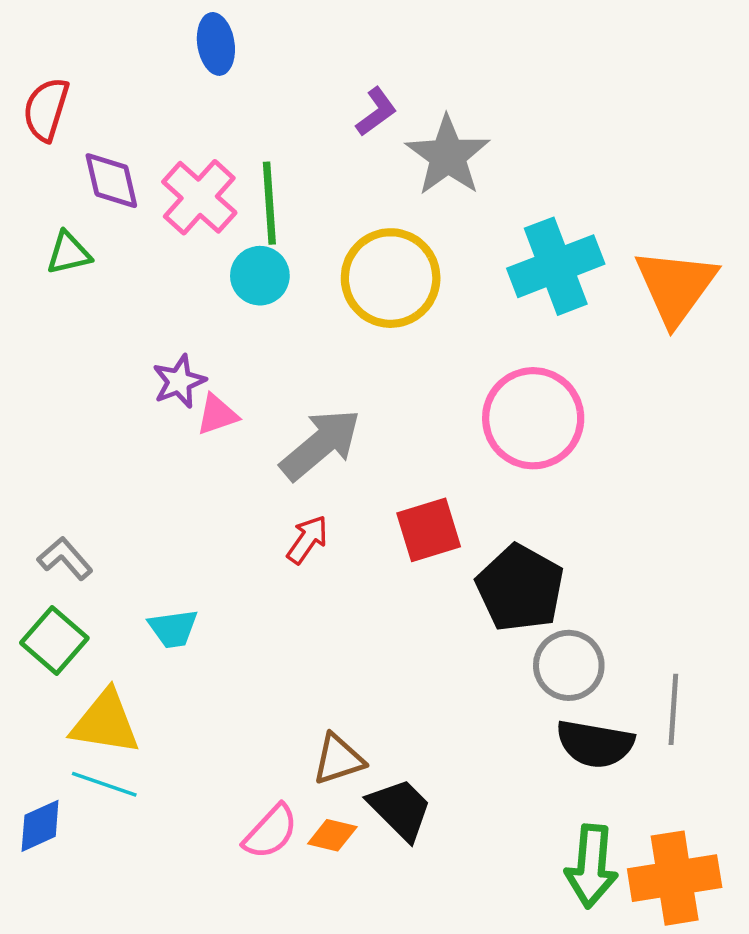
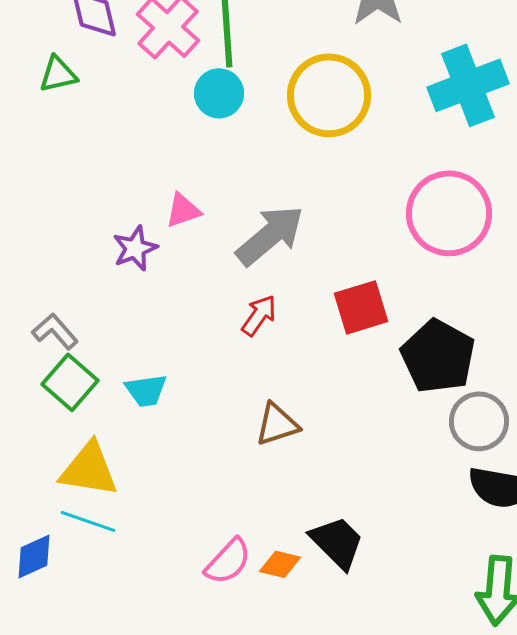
purple star: (179, 381) -> (135, 248), moved
green square: (54, 640) -> (70, 382), moved
brown triangle: (338, 759) -> (277, 424), moved

